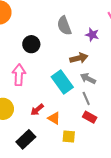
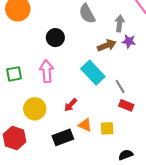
purple star: (92, 35) -> (129, 41), moved
gray arrow: (88, 79) -> (120, 23), moved, turned 77
orange triangle: (54, 118) -> (85, 125), moved
black rectangle: (26, 139) -> (63, 137), turned 30

